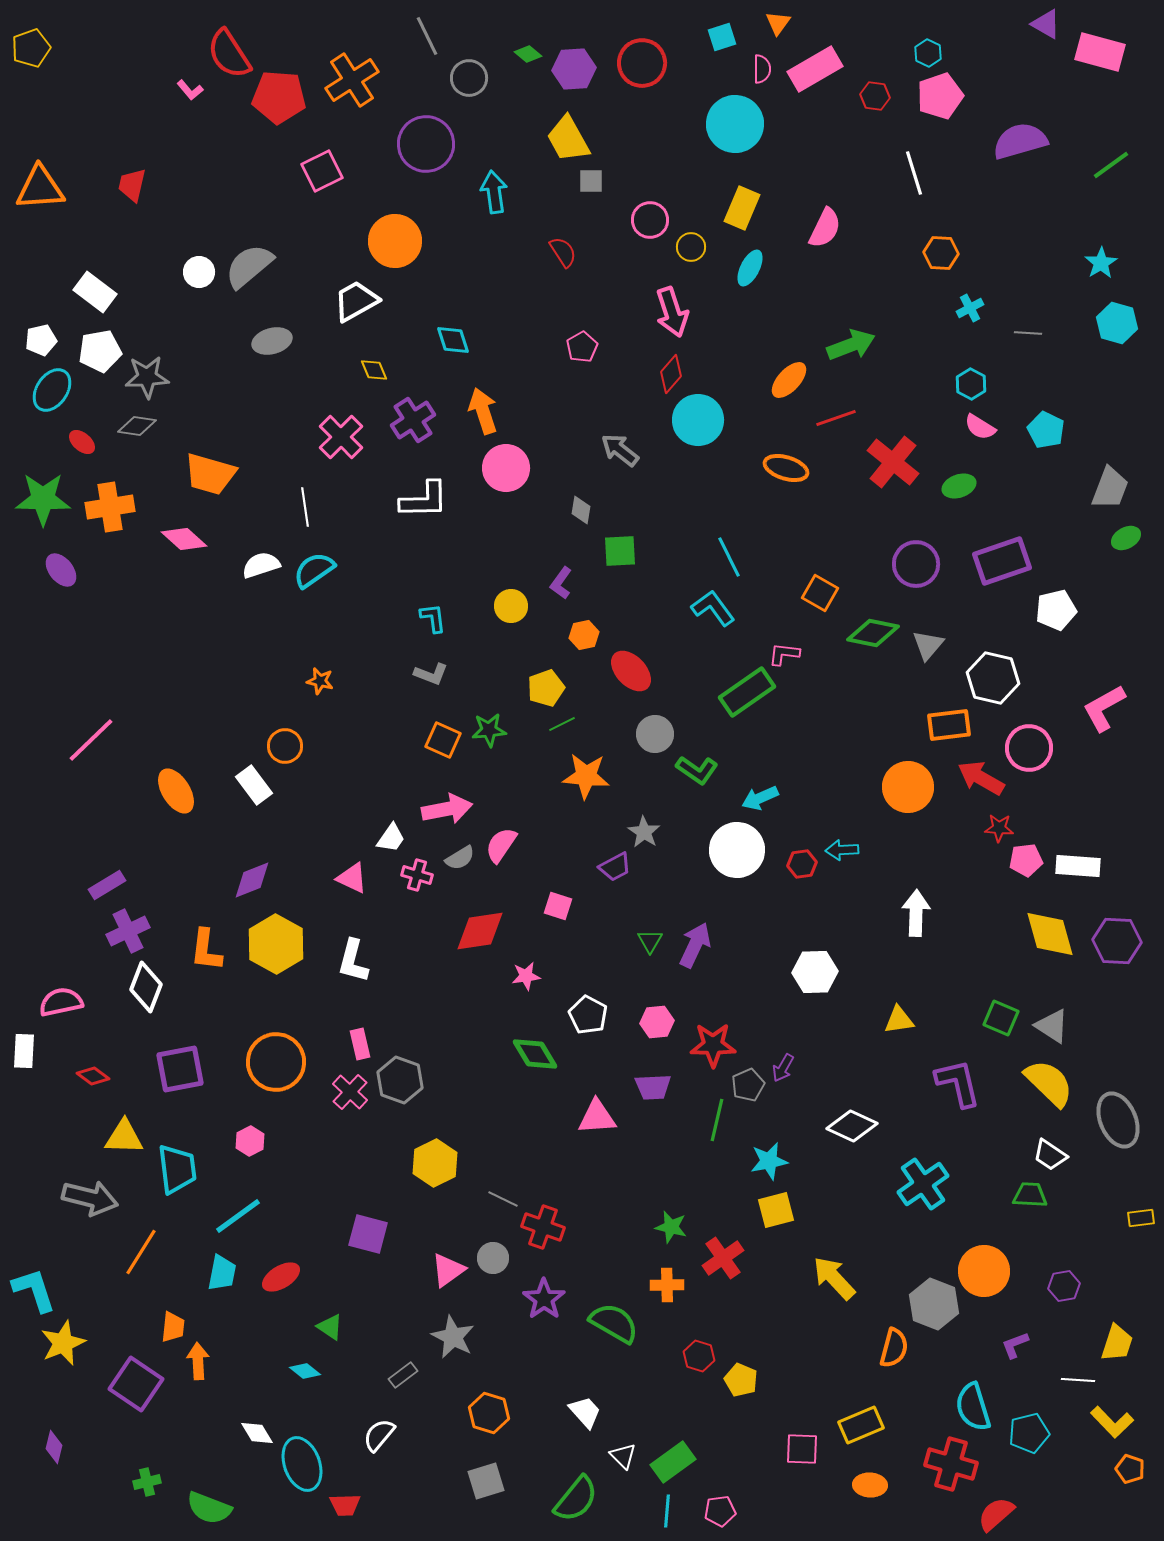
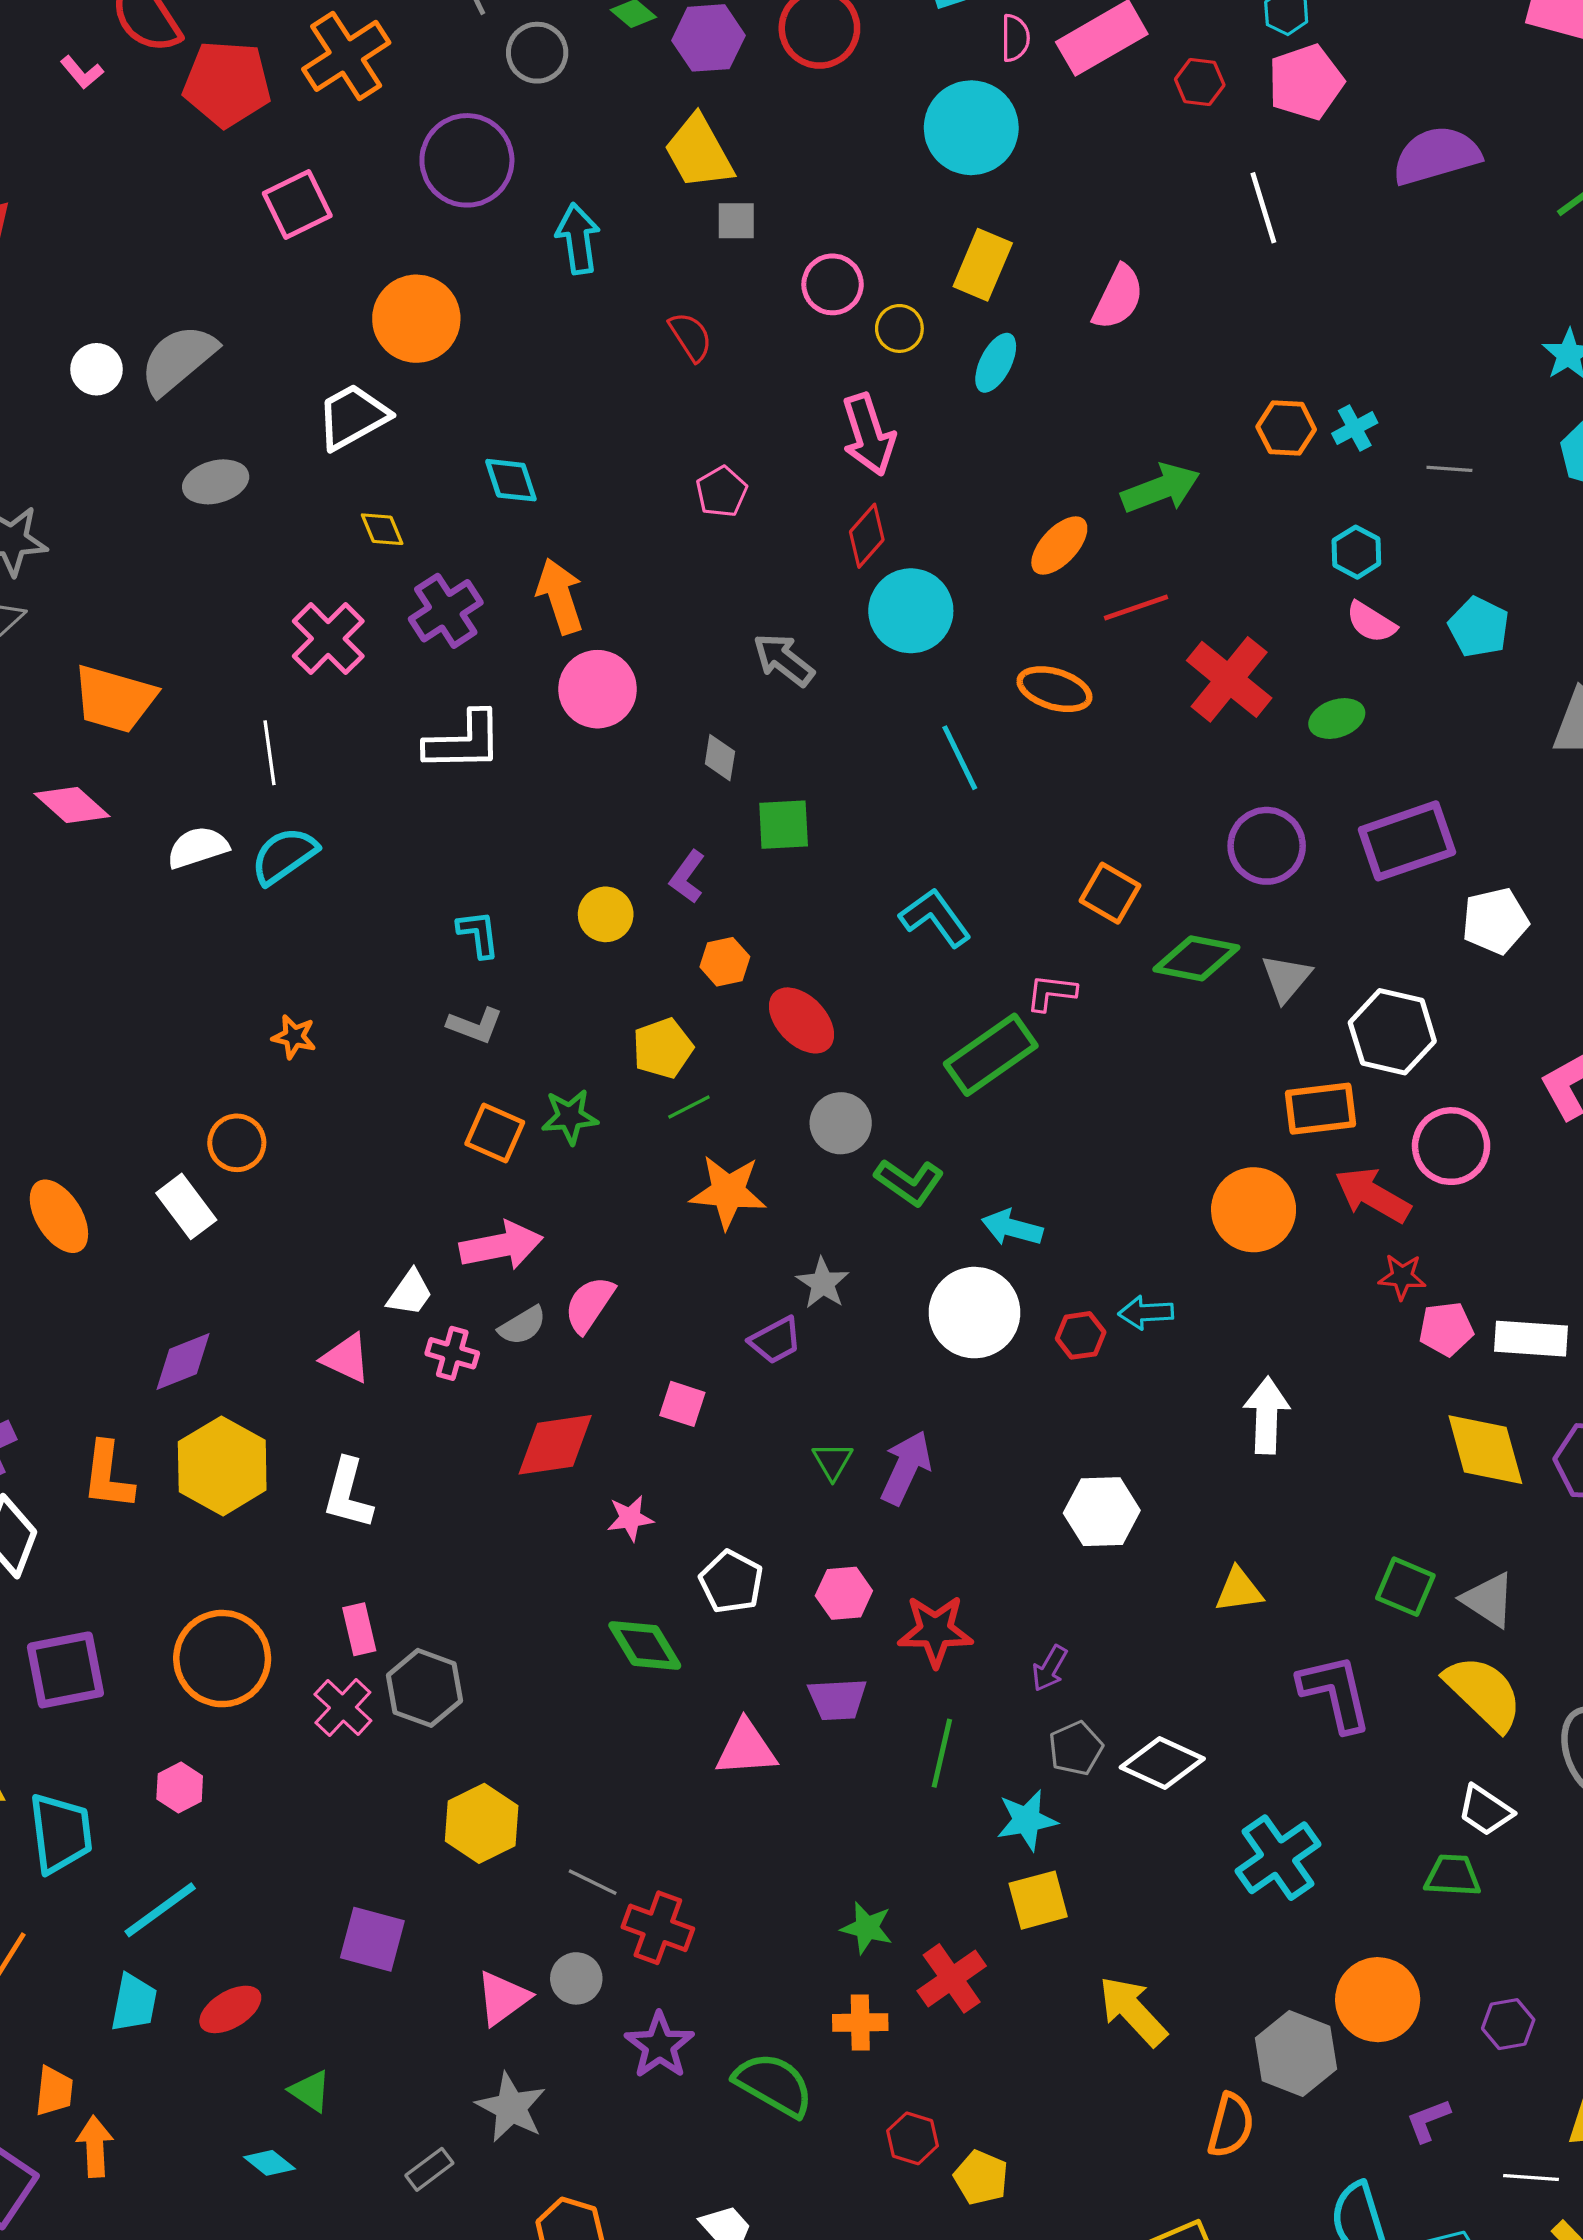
orange hexagon: (941, 253) -> (1286, 428), moved
cyan line: (729, 557) -> (960, 758), moved
cyan arrow: (760, 798) -> (1012, 1228), turned 39
gray pentagon: (748, 1085) -> (1076, 1748), moved

